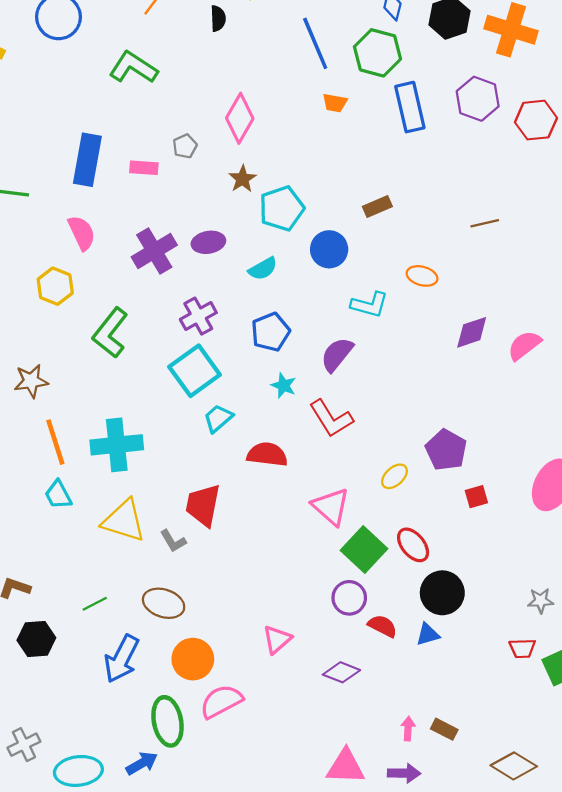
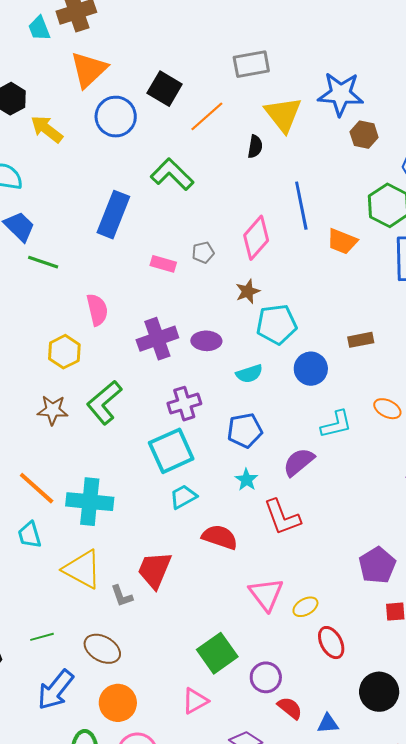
blue line: (315, 43) -> (301, 206), moved
orange trapezoid: (335, 103) -> (342, 241), size x1.4
blue rectangle: (87, 160) -> (113, 215), moved
cyan L-shape: (370, 305) -> (336, 424), turned -40
brown star: (31, 381) -> (53, 410), moved
orange line: (55, 442) -> (37, 488), turned -42
yellow ellipse: (394, 476) -> (305, 607), moved
green square: (364, 549) -> (217, 653), moved
black circle: (442, 593) -> (379, 692), moved

